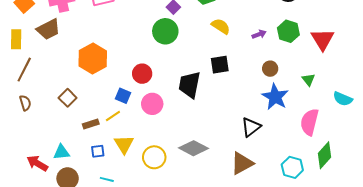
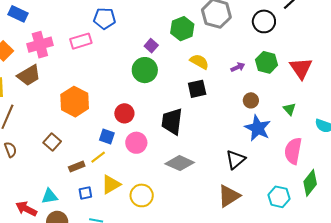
black square: (220, 65) -> (197, 89), moved
yellow triangle: (124, 144) -> (111, 184), turned 35
gray diamond: (194, 148) -> (180, 163), moved

